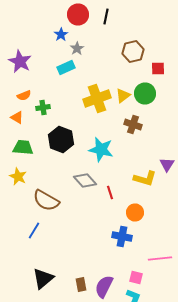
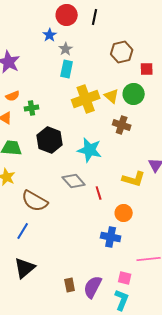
cyan rectangle: (66, 68) -> (67, 69), moved, turned -54
yellow triangle: (123, 96) -> (112, 96), turned -42
black triangle: (43, 278) -> (25, 268), moved

